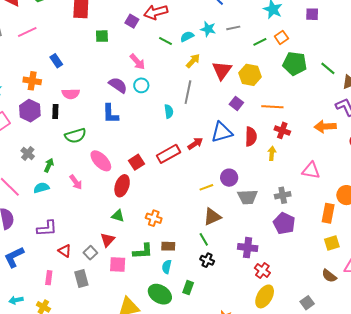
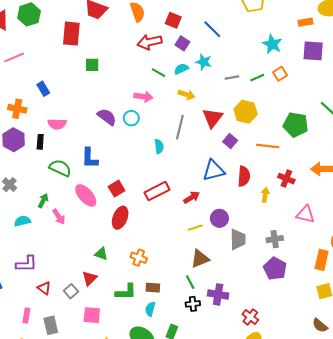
purple square: (312, 14) -> (313, 51), size x1.5
purple square: (132, 21) -> (182, 43), moved
gray line: (233, 28) -> (232, 77), moved
yellow arrow: (193, 61) -> (186, 95), turned 63
pink arrow: (137, 62) -> (143, 97), moved, turned -42
green pentagon: (295, 64) -> (296, 125), moved
red triangle: (222, 70) -> (213, 118), moved
blue L-shape: (110, 114) -> (90, 158), moved
red cross: (282, 130) -> (286, 179), moved
green semicircle: (75, 136) -> (60, 168), turned -140
red arrow: (195, 144) -> (192, 197), moved
red square: (136, 162) -> (117, 189), moved
green arrow: (49, 165) -> (43, 201), moved
red ellipse: (122, 186) -> (120, 218), moved
gray trapezoid: (247, 197) -> (238, 239), turned -90
purple cross: (248, 248) -> (218, 294), moved
black cross: (207, 260) -> (193, 304), turned -32
pink square: (118, 265) -> (92, 315), moved
gray rectangle: (81, 278) -> (51, 325), moved

